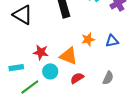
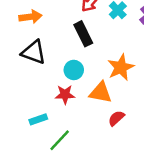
orange star: (88, 39) -> (121, 67), size x1.5
cyan circle: (50, 71) -> (74, 70), moved

